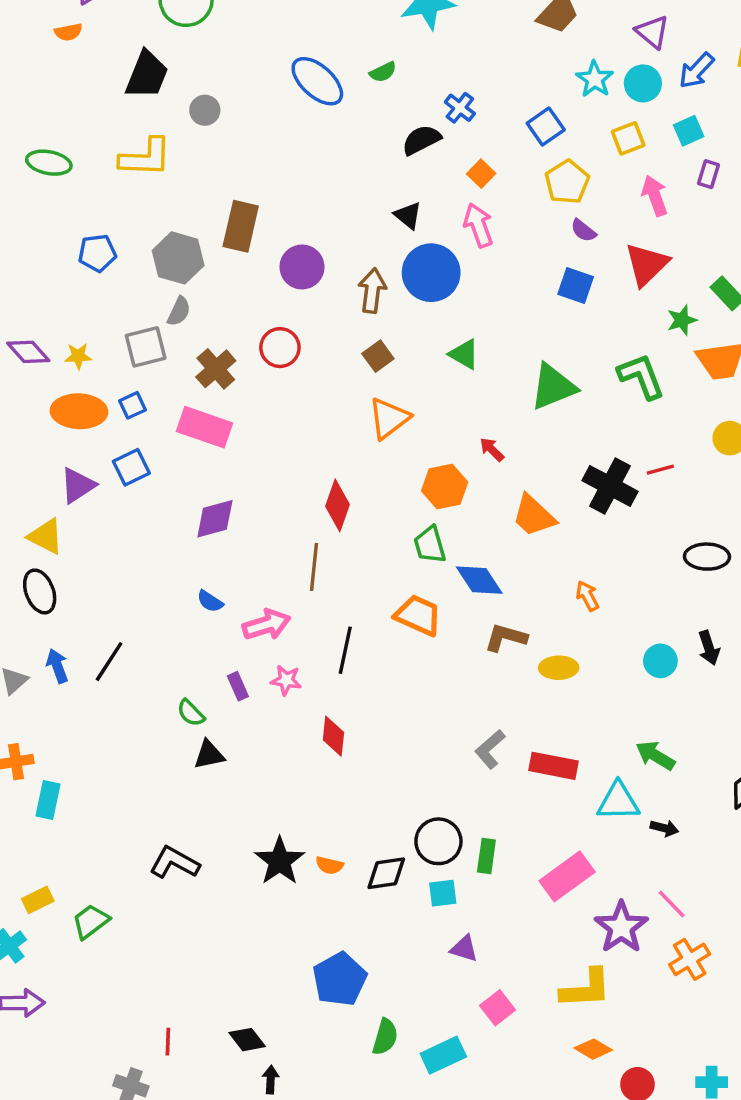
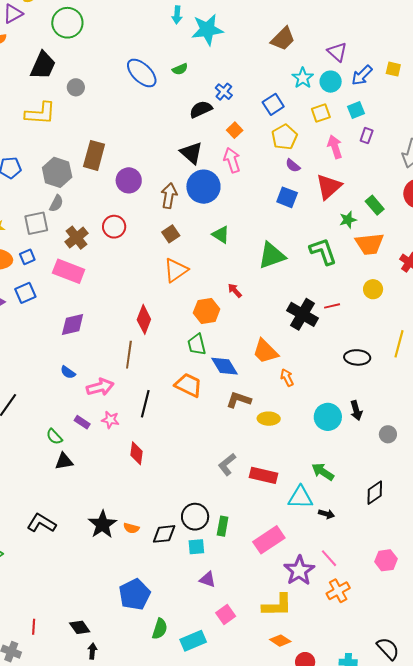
black triangle: (408, 215) -> (191, 153), size x1.4
orange trapezoid: (534, 516) -> (265, 351), moved
cyan circle: (660, 661) -> (328, 417), size x1.4
purple rectangle: (238, 686) -> (82, 422), turned -35

